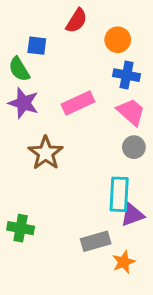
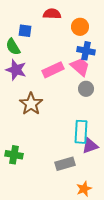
red semicircle: (76, 21) -> (52, 14), turned -120
pink trapezoid: (131, 112) -> (80, 67), moved
gray circle: (134, 147) -> (86, 89), moved
orange star: (124, 262) -> (84, 189), moved

